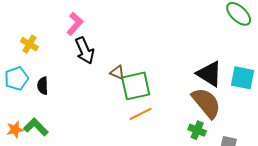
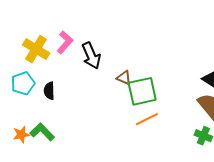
pink L-shape: (75, 24) -> (65, 42), moved
yellow cross: (29, 44) -> (36, 49), size x1.5

